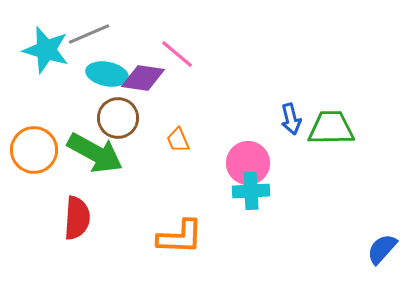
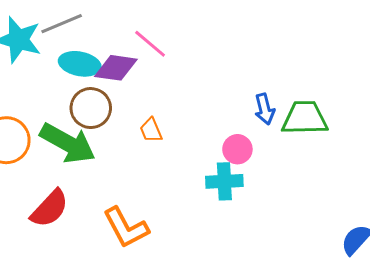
pink circle: (248, 163) -> (237, 149), moved, size x0.7
red semicircle: (77, 218) -> (50, 209), turned 39
orange L-shape: (180, 237) -> (126, 228), moved, turned 60

